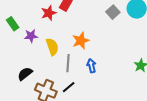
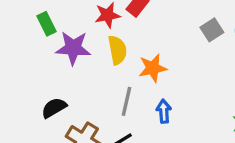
purple star: (31, 36) -> (73, 48), size x1.5
yellow semicircle: (52, 47) -> (117, 50), moved

